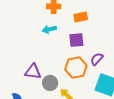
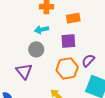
purple triangle: (33, 72) -> (24, 71), turned 42
gray circle: (50, 83) -> (36, 49), moved

